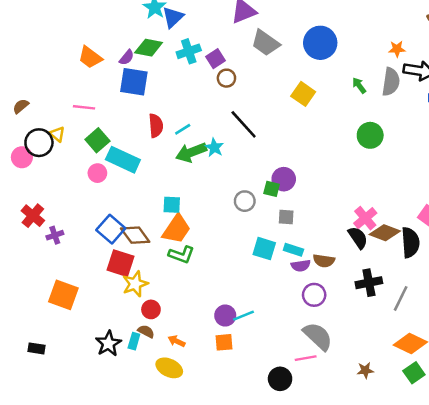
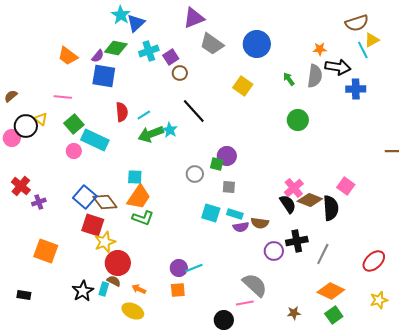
purple circle: (314, 295) -> (274, 251), moved
red circle: (151, 309) -> (118, 263), size x1.6

